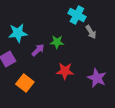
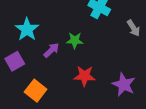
gray arrow: (91, 32) -> (134, 28), moved
cyan star: (18, 33) -> (27, 29), turned -30

